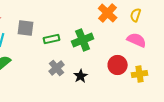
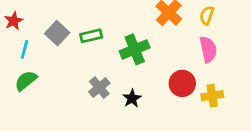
gray square: (26, 28) -> (57, 33), turned 36
green rectangle: (52, 39) -> (91, 36), moved
pink semicircle: (137, 40) -> (208, 49), turned 54

